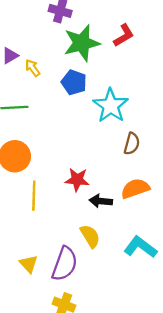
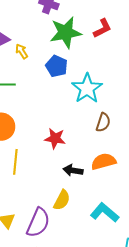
red star: (77, 180) -> (55, 138), moved
yellow semicircle: (90, 236) -> (62, 200), turned 55

